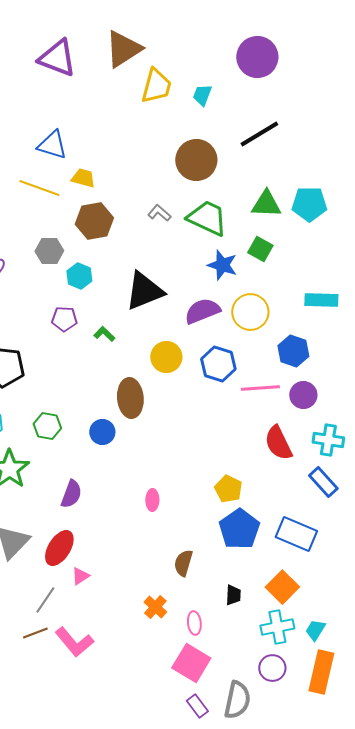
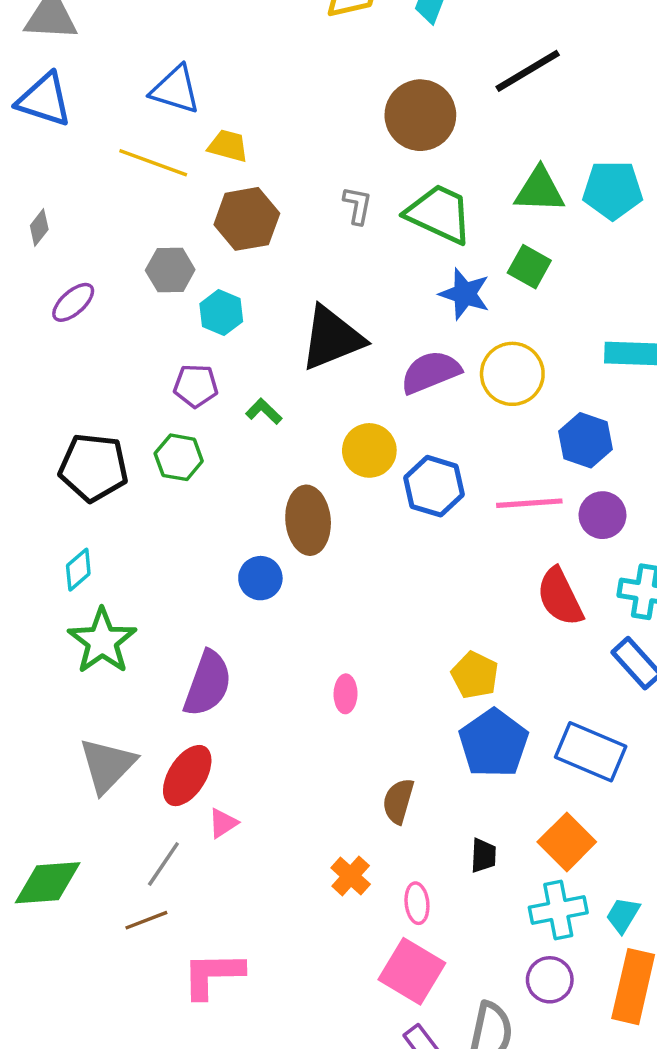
gray L-shape: (159, 213) -> (357, 205), turned 60
blue hexagon: (218, 364) -> (434, 486), moved
green hexagon: (47, 426) -> (179, 457), moved
purple semicircle: (71, 494) -> (208, 684), size x1.4
pink L-shape: (74, 642) -> (213, 975), moved, turned 129

